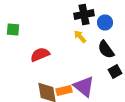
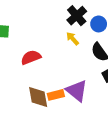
black cross: (84, 14) -> (77, 16), turned -30

